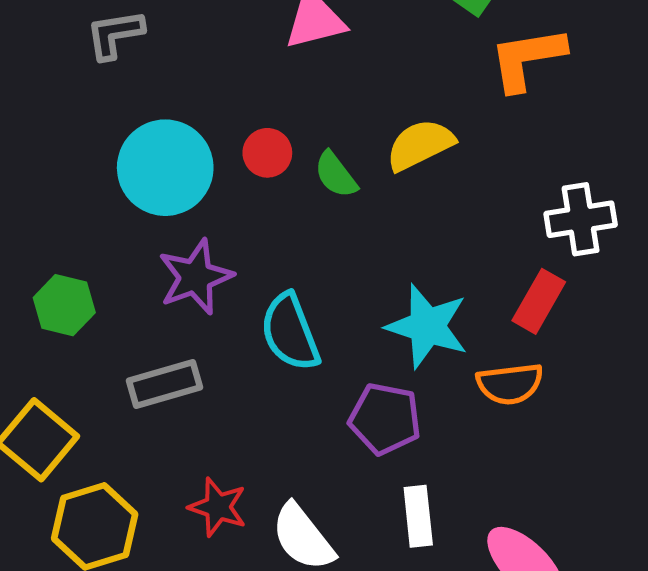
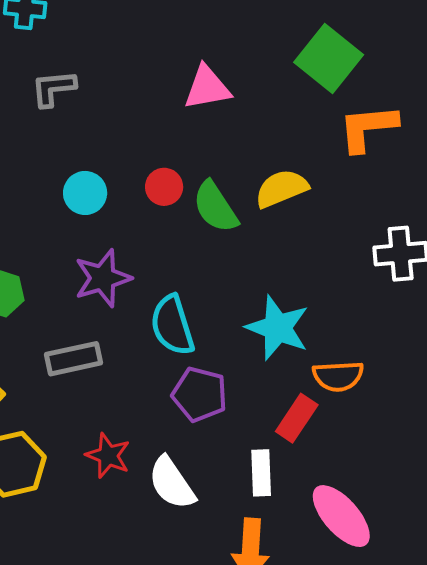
cyan circle: (165, 168) -> (85, 193), size x0.6
green semicircle: (336, 175) -> (215, 207), size x1.4
red rectangle: (539, 301) -> (297, 418), moved
purple pentagon: (385, 419) -> (200, 394), moved

